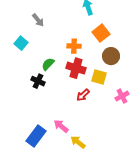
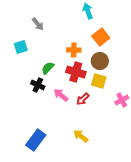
cyan square: (21, 43) -> (21, 47), turned 32
brown circle: (111, 56) -> (100, 61), moved
pink arrow: (61, 126) -> (61, 95), moved
yellow arrow: (78, 142) -> (81, 136), moved

